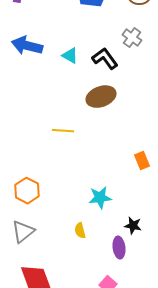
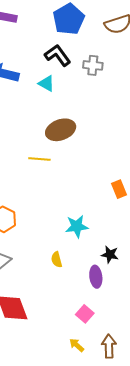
gray cross: (132, 38) -> (93, 65), moved, turned -30
black L-shape: (105, 59) -> (58, 55), moved
brown ellipse: (101, 97) -> (61, 130), moved

